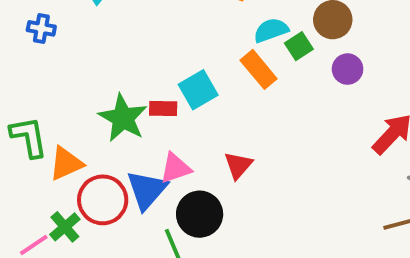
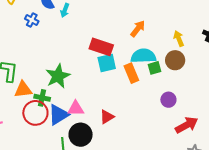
cyan semicircle: (271, 30) -> (143, 56), size x1.4
purple circle: (348, 69) -> (168, 100), moved
cyan square: (198, 90) -> (107, 63), moved
red rectangle: (163, 108) -> (101, 47), moved, size x1.6
green cross: (65, 227) -> (42, 98), moved, turned 35

